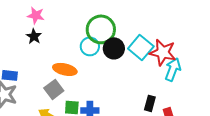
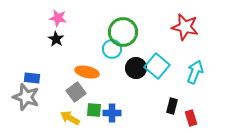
cyan square: (141, 47) -> (157, 66), moved
black circle: (114, 48) -> (136, 68), moved
red star: (163, 52) -> (185, 27), moved

